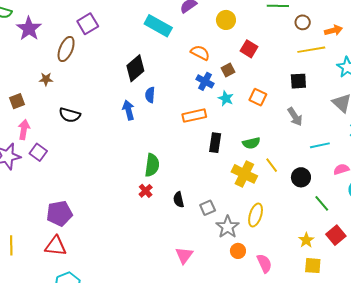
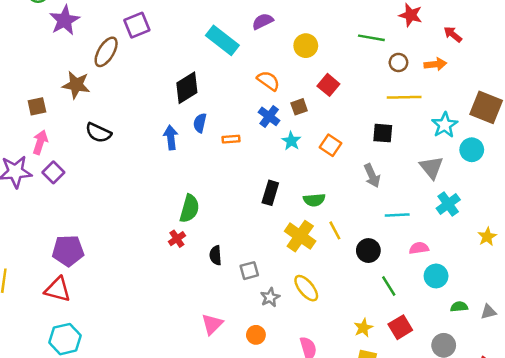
orange arrow: (334, 30) -> (435, 64), moved
brown star: (46, 79) -> (76, 85), size x1.6
orange rectangle: (194, 116) -> (231, 139), moved, size x0.6
yellow ellipse: (256, 215) -> (306, 288), turned -65
gray star: (228, 227) -> (270, 297), size x0.7
orange circle: (238, 251) -> (256, 335), moved

